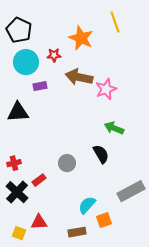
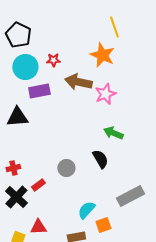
orange star: (81, 38) -> (102, 55), moved
purple rectangle: (40, 86) -> (39, 91), size x1.5

